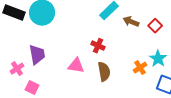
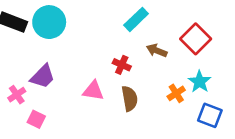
brown arrow: (131, 22) -> (157, 51), moved
red square: (155, 26) -> (196, 39), size x1.6
purple trapezoid: (37, 55) -> (43, 76), turned 55

